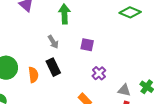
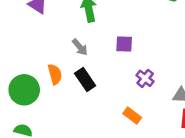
orange semicircle: (33, 75) -> (55, 74), moved

